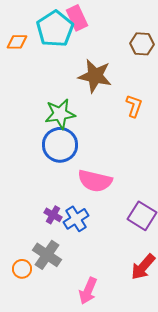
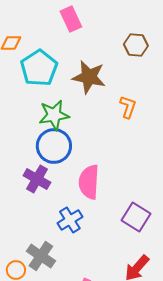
cyan pentagon: (55, 29) -> (39, 68), moved
pink semicircle: (95, 181) -> (89, 182), turned 80
purple cross: (53, 215) -> (37, 179), moved, size x1.5

